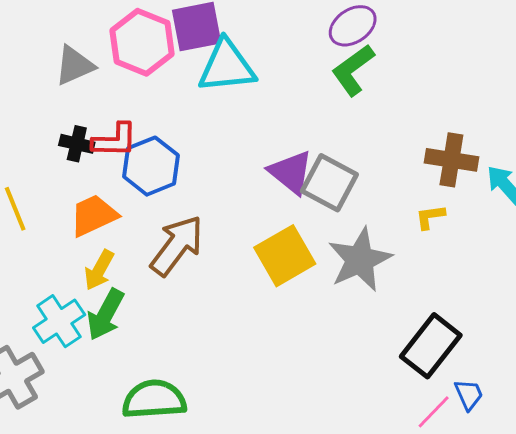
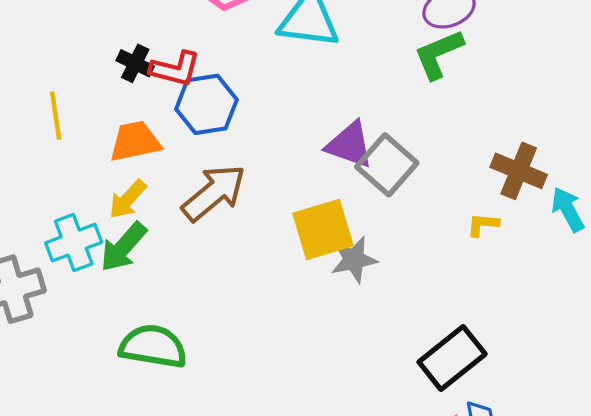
purple triangle: (291, 172) -> (350, 145), turned -33
gray star: (360, 260) -> (354, 260), moved, size x0.7

